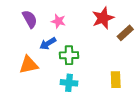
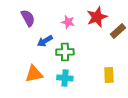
pink star: (58, 21) -> (68, 22), moved
orange triangle: (29, 65) -> (34, 74), moved

